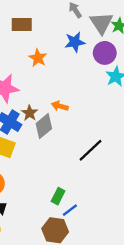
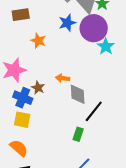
purple circle: (105, 53) -> (94, 28), size x1.4
gray diamond: (44, 126) -> (78, 94), moved, turned -45
green rectangle: (58, 196) -> (78, 134), moved

